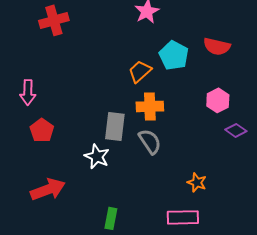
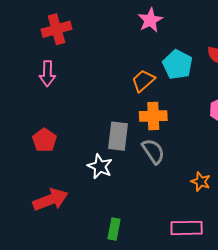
pink arrow: (28, 92) -> (47, 74), moved
orange star: (197, 182) -> (201, 182), moved

